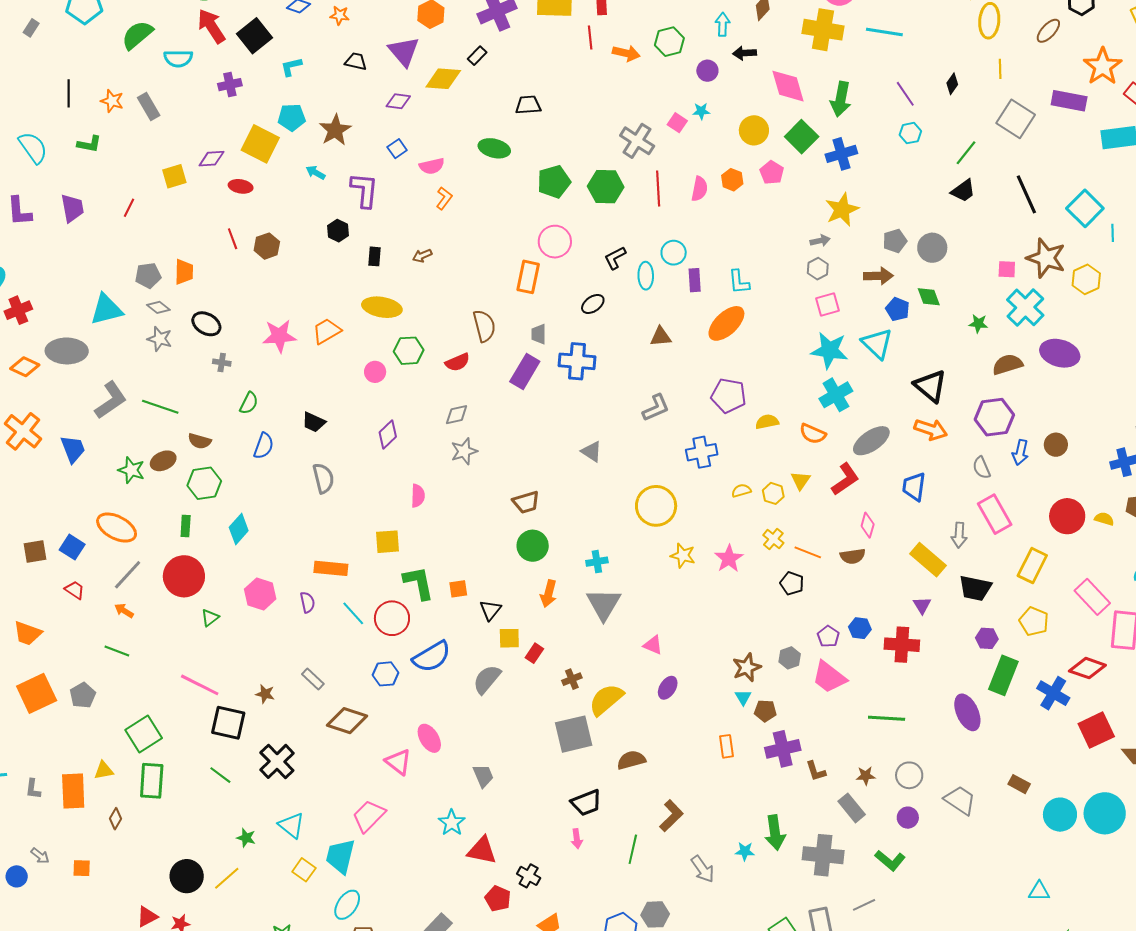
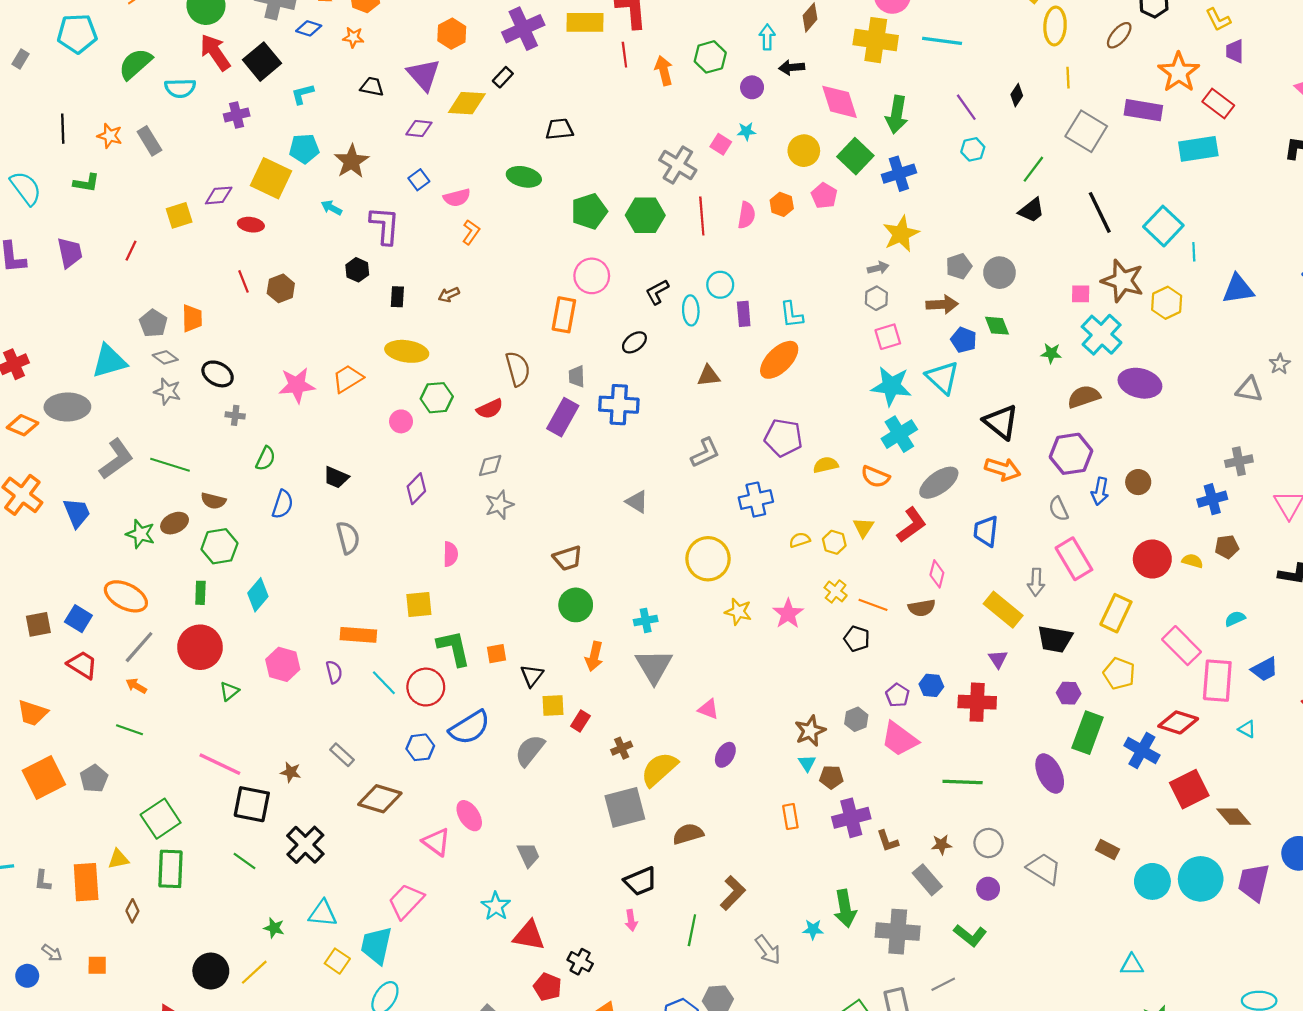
orange arrow: (626, 53) -> (664, 71), turned -116
gray pentagon: (148, 275) -> (153, 323), turned -30
red trapezoid: (75, 590) -> (82, 665), size x1.4
cyan triangle: (291, 825) -> (323, 913), turned -32

